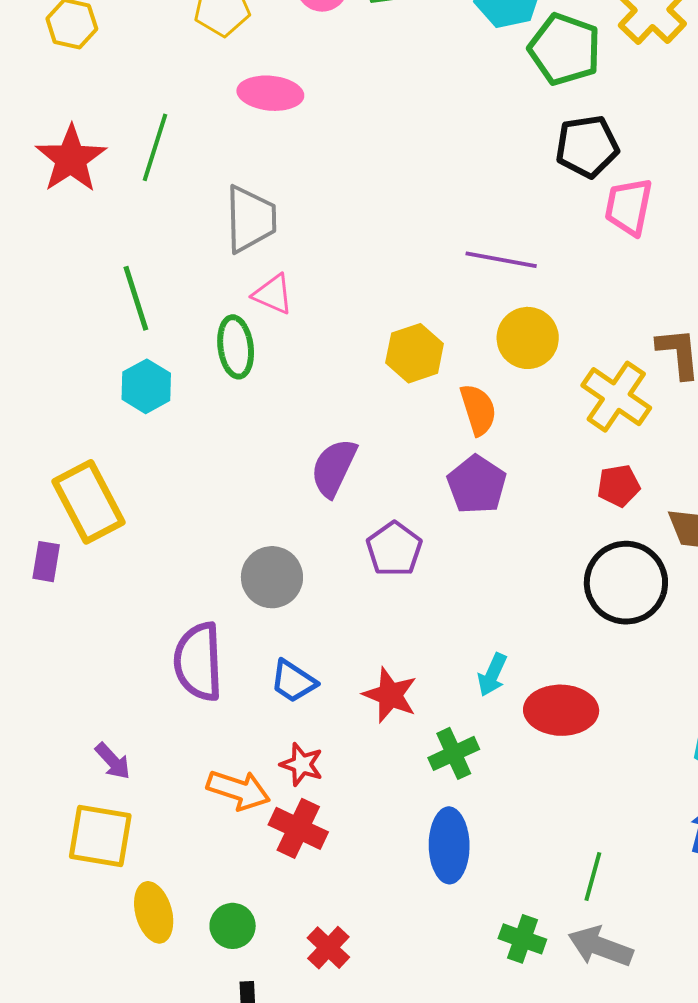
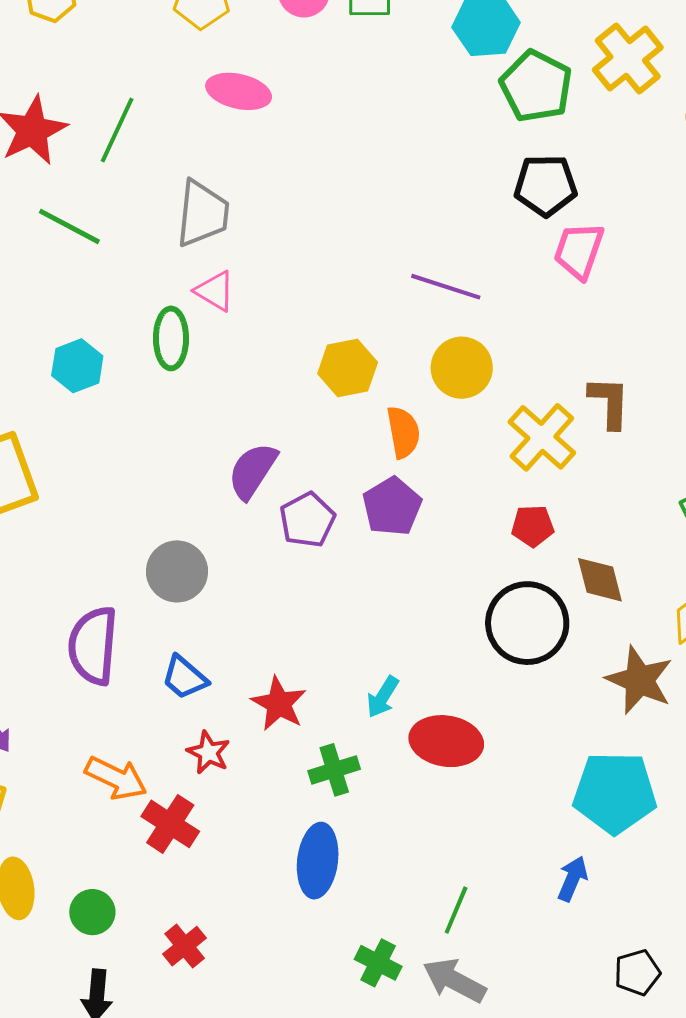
green line: (136, 298) -> (69, 226), moved, turned -52
purple pentagon: (394, 549) -> (307, 520), moved
red star: (302, 764) -> (208, 753), moved

